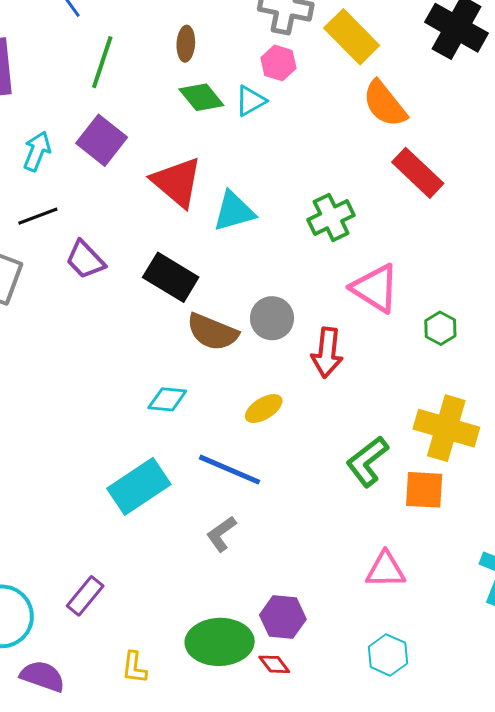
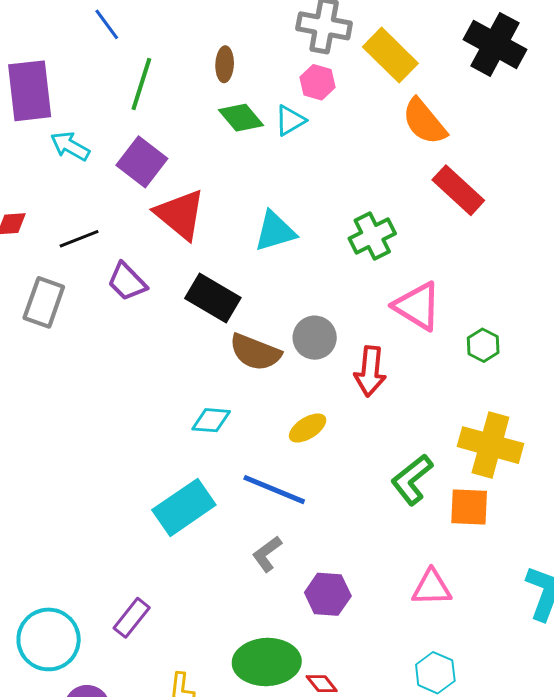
cyan arrow: (37, 151) -> (70, 146), moved, turned -81
red triangle: (177, 182) -> (180, 214), moved
purple hexagon: (283, 617) -> (328, 594), moved

